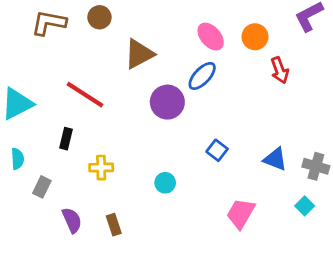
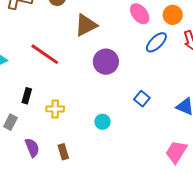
blue ellipse: (202, 76) -> (156, 42), moved
black rectangle: (66, 139) -> (27, 96), moved
pink trapezoid: (241, 213) -> (176, 152), moved

